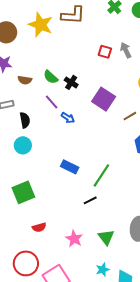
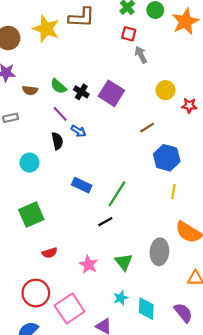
red square: (105, 52) -> (129, 34), moved
purple square: (104, 99) -> (111, 93), moved
black semicircle: (25, 120) -> (57, 141), moved

